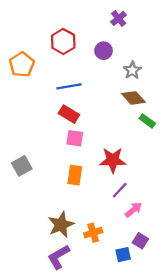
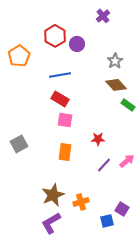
purple circle: (104, 51) -> (77, 44), moved
red star: (113, 160) -> (98, 139), size x0.6
pink arrow: (133, 210) -> (127, 161), moved

